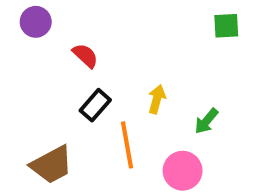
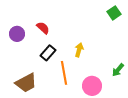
purple circle: (36, 22) -> (17, 34), moved
green square: (226, 26) -> (114, 13), turned -32
green arrow: (206, 121) -> (118, 70), moved

